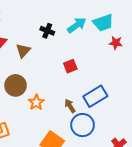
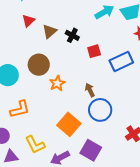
black cross: (47, 31) -> (72, 35), moved
blue rectangle: (95, 96) -> (121, 62), moved

